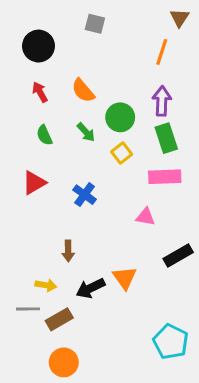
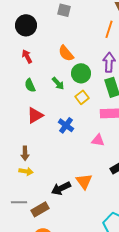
orange semicircle: (83, 91) -> (66, 53), moved
red triangle: (34, 183) -> (35, 115), moved
blue cross: (85, 195) -> (66, 125), moved
brown arrow: (68, 251) -> (25, 153), moved
yellow arrow: (46, 285) -> (26, 171), moved

